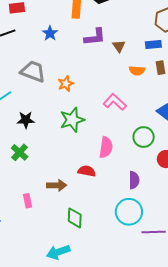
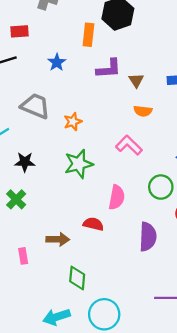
orange semicircle: (137, 71) -> (143, 111), moved
purple semicircle: (134, 180) -> (148, 237), size x1.4
cyan circle: (129, 212) -> (104, 314), moved

